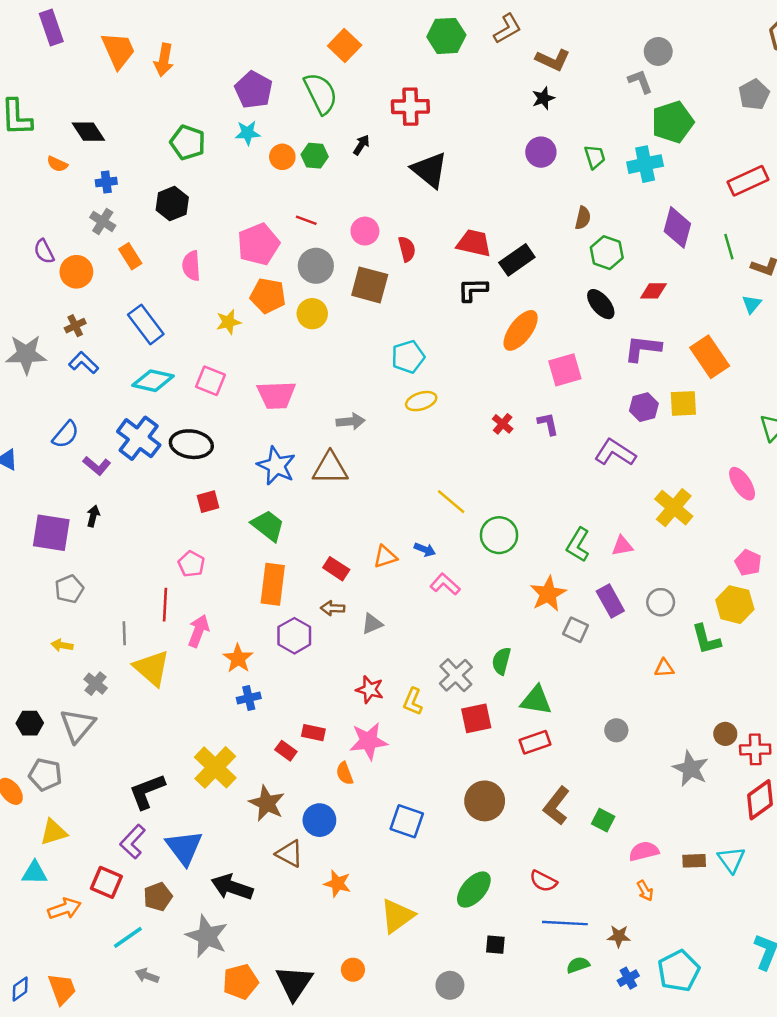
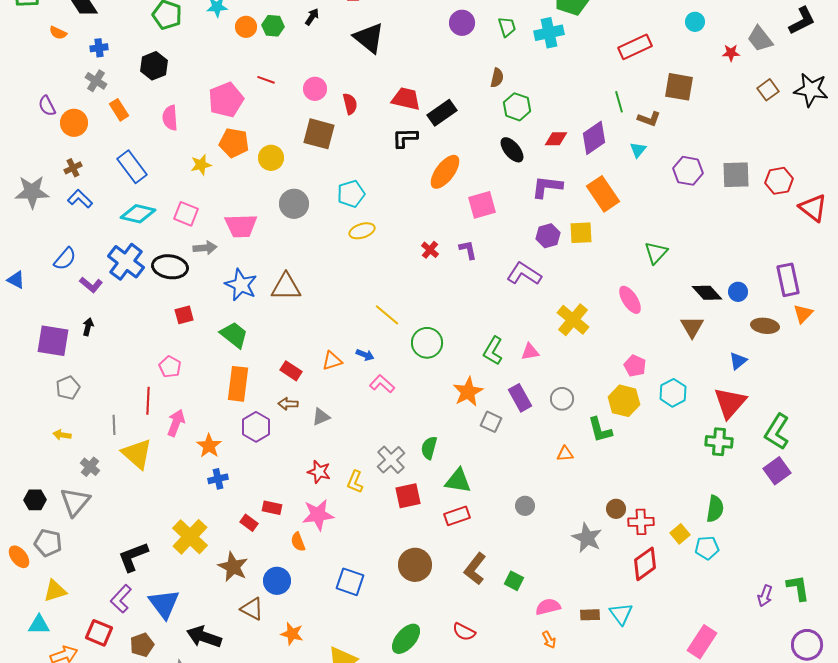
purple diamond: (677, 227) -> (594, 138), moved, turned 40
gray circle: (316, 266) -> (294, 204), moved
gray arrow: (351, 421) -> (205, 248), moved

